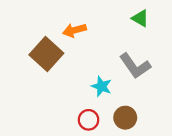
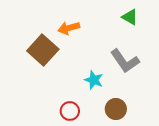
red circle: (89, 120) -> (70, 111), moved

